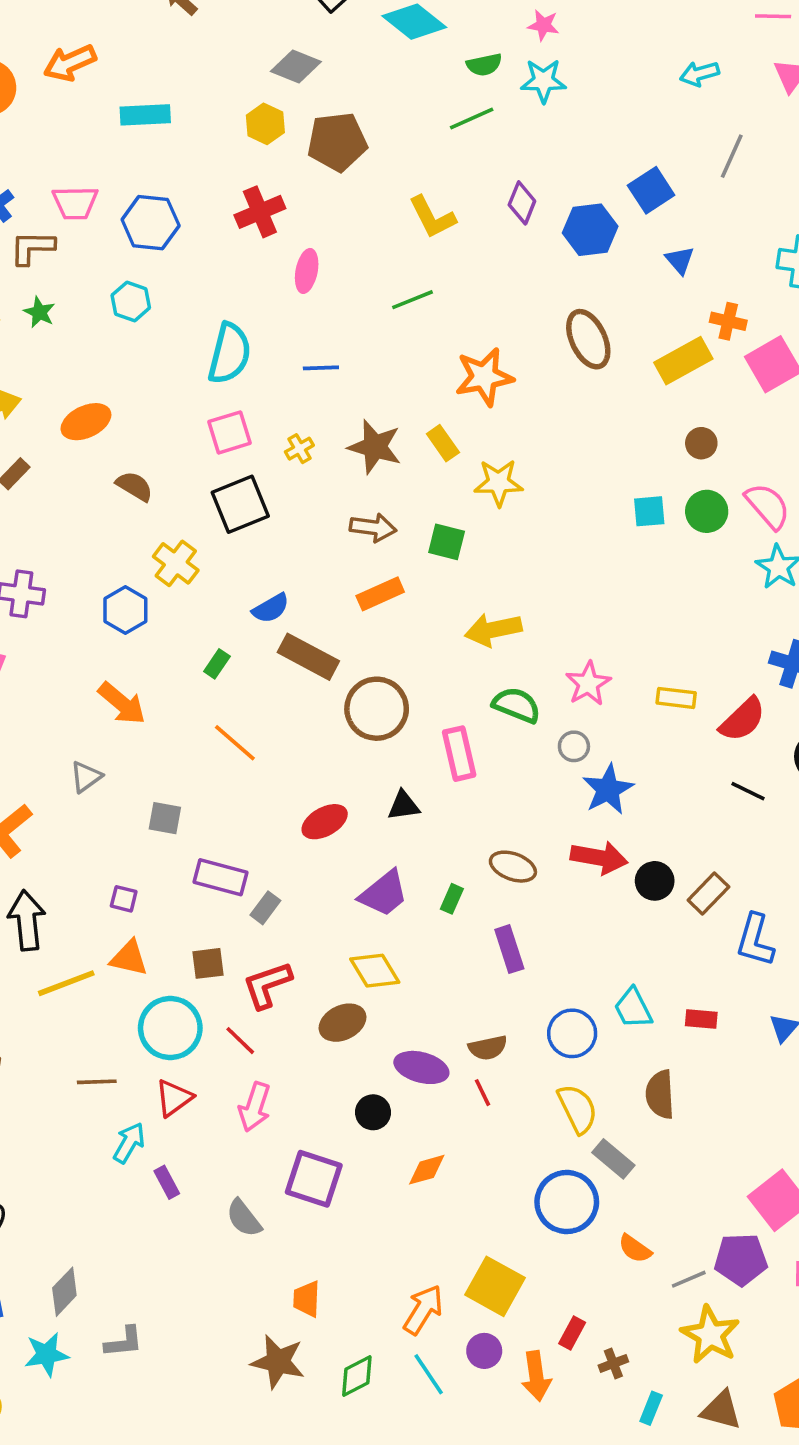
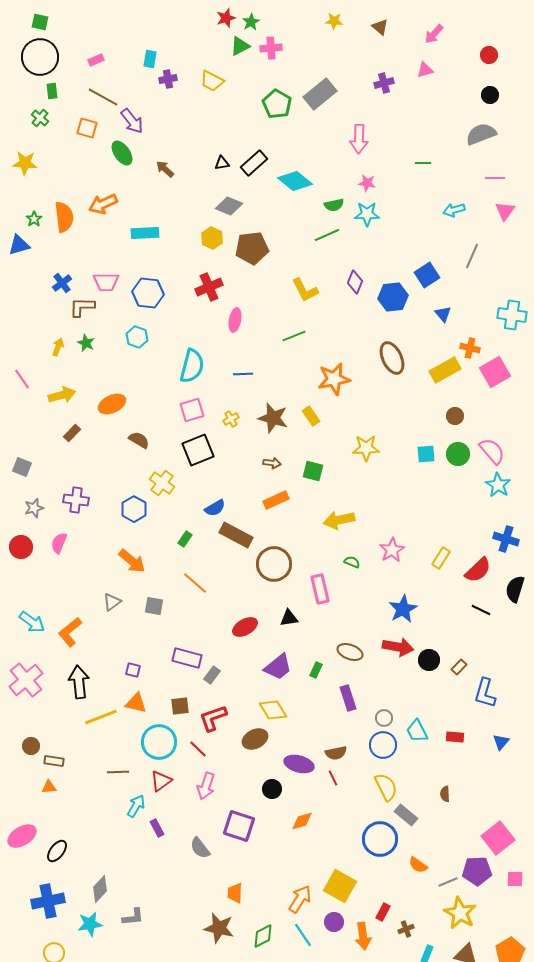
yellow star: (499, 483) -> (366, 448), moved
brown arrow: (373, 528) -> (272, 463), size x0.7
yellow rectangle: (676, 698) -> (441, 558), turned -65
green semicircle: (517, 705) -> (352, 562), size x0.6
gray circle: (574, 746) -> (384, 718), moved
gray square: (165, 818) -> (154, 606), moved
brown rectangle: (708, 893) -> (459, 667), size x0.7
brown semicircle: (660, 1094) -> (445, 794), moved, size x0.6

